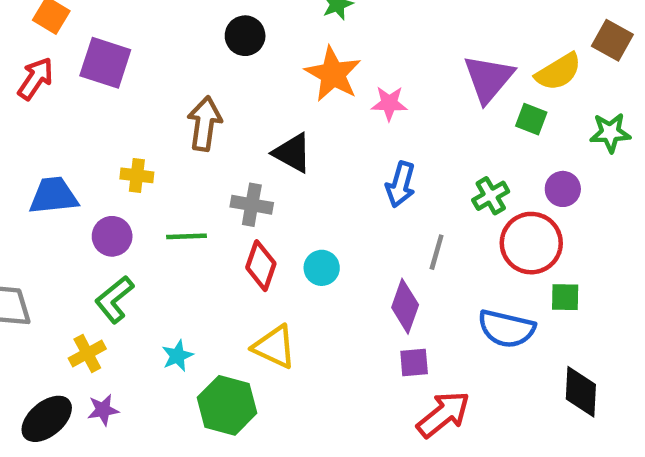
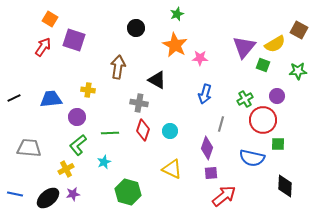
green line: (186, 236) -> (110, 133), moved
yellow triangle: (274, 347) -> (172, 169), moved
cyan star: (177, 356) -> (104, 162), moved

